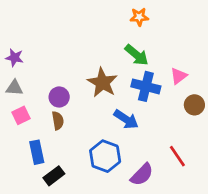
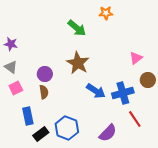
green arrow: (137, 55) -> (77, 28), moved
blue cross: (146, 86) -> (123, 93), moved, turned -30
gray triangle: (14, 88) -> (11, 67), turned 32
blue hexagon: (105, 156) -> (67, 128), moved

